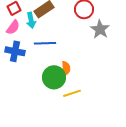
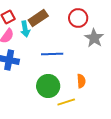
blue line: (45, 43) -> (52, 54), moved
orange semicircle: (66, 68) -> (81, 81), moved

